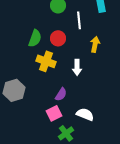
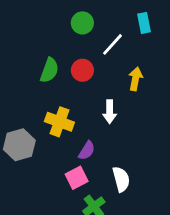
white line: (79, 20) -> (113, 44), turned 48
yellow cross: (46, 61) -> (59, 122), moved
white semicircle: (85, 114) -> (121, 179), turned 54

